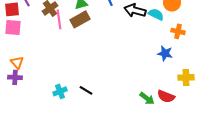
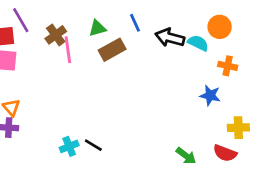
brown rectangle: (80, 19) -> (112, 50), moved
black line: (86, 90) -> (93, 145), moved
red semicircle: (166, 96) -> (225, 153), moved

